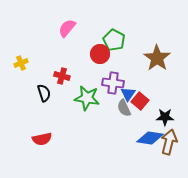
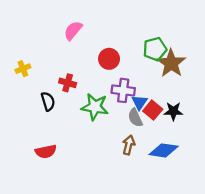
green pentagon: (114, 40) -> (155, 49), moved, turned 30
black star: (165, 117) -> (173, 111), moved
brown arrow: (169, 142) -> (129, 145), moved, size x0.7

